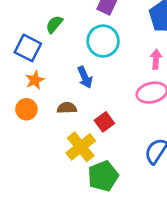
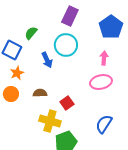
blue arrow: (85, 77) -> (47, 60), moved
yellow cross: (81, 147) -> (50, 121), turned -35

